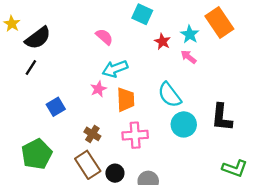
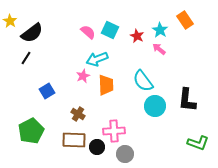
cyan square: (142, 14) -> (110, 30), moved
orange rectangle: (219, 23) -> (185, 20), size x0.7
pink cross: (135, 135) -> (114, 131), moved
brown rectangle: (88, 165) -> (74, 140), turned -55

